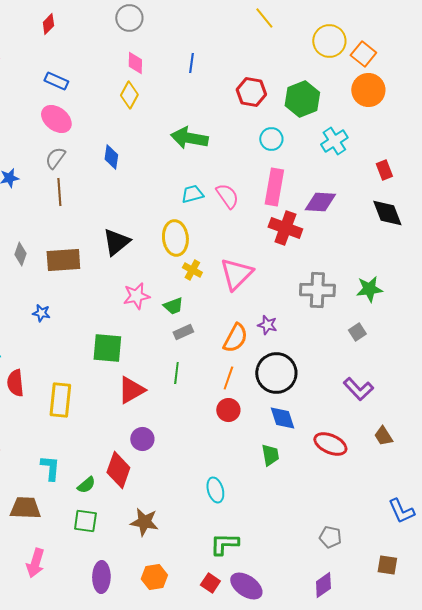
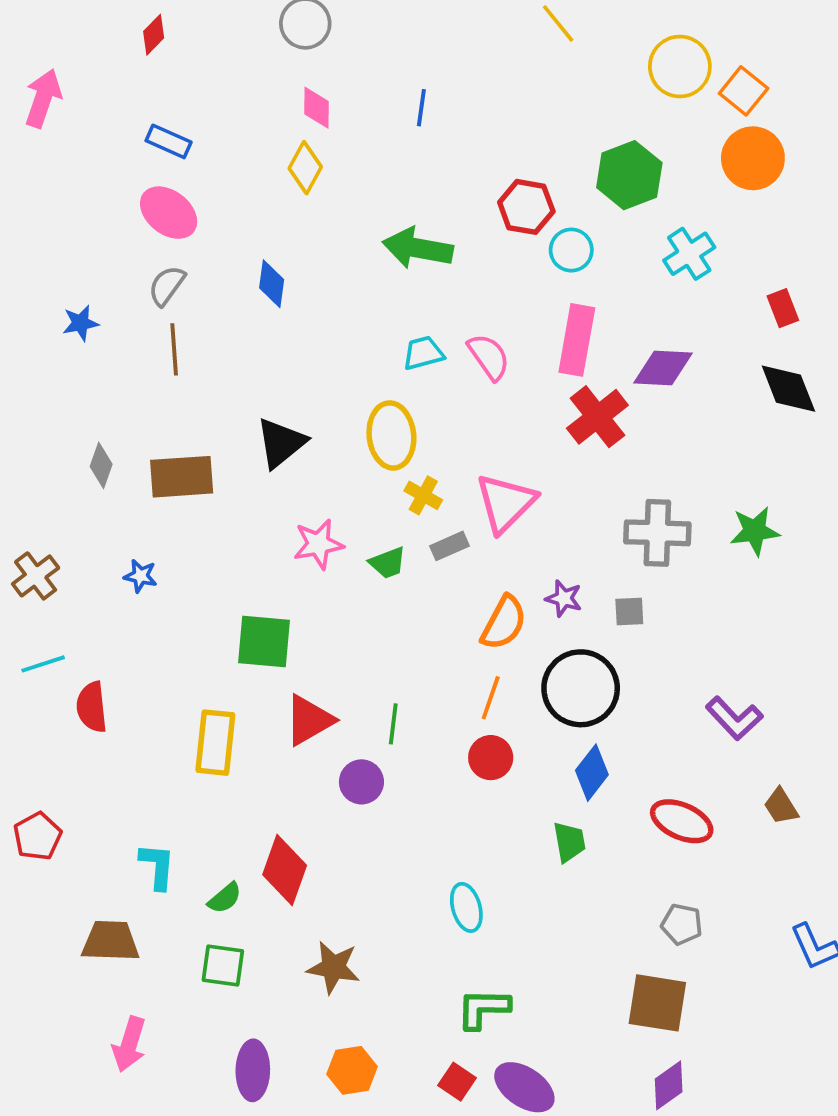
red hexagon: (251, 92) -> (526, 207), moved
red cross: (285, 228) -> (597, 417), turned 32
gray rectangle: (183, 332) -> (449, 546), moved
gray square: (357, 332) -> (629, 612), moved, turned 30
green line: (176, 373) -> (393, 724), moved
yellow rectangle: (60, 400) -> (215, 743), moved
blue diamond: (282, 418) -> (592, 773), turned 56
purple circle: (142, 439) -> (361, 782), moved
gray pentagon: (330, 537) -> (682, 924), moved
brown square: (387, 565) -> (657, 1003), moved, size x1.6

